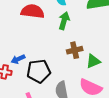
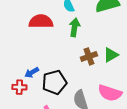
green triangle: (93, 61) -> (111, 55), moved

